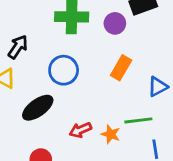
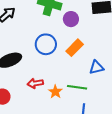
purple circle: (115, 23) -> (71, 19), moved
blue circle: (64, 70) -> (46, 44), moved

